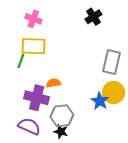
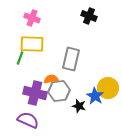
black cross: (93, 17) -> (89, 16), turned -35
gray rectangle: (111, 62) -> (71, 59), moved
gray hexagon: (62, 116) -> (59, 91), moved
black star: (61, 132) -> (79, 106), moved

